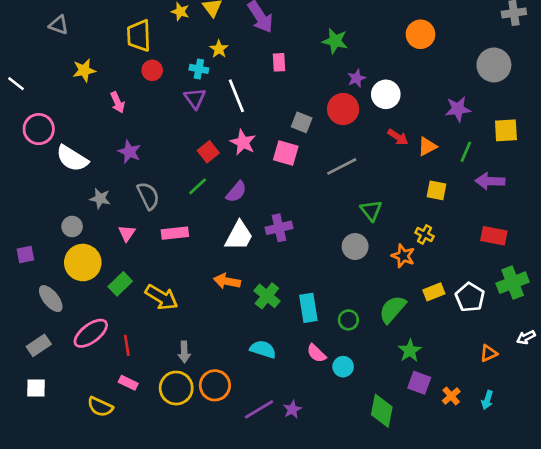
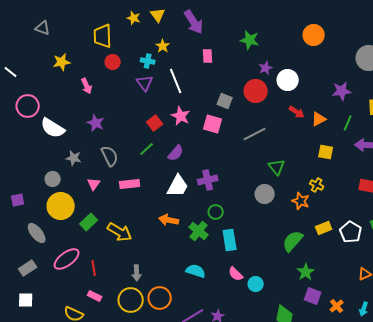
green circle: (348, 320) -> (216, 212), moved

